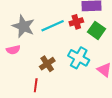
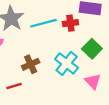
green square: (96, 30) -> (92, 49), moved
red line: (36, 85) -> (14, 86), turned 56

